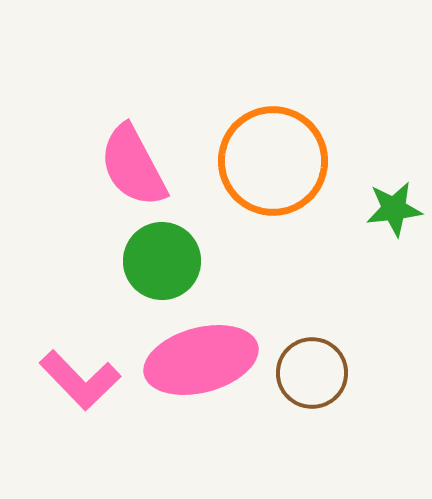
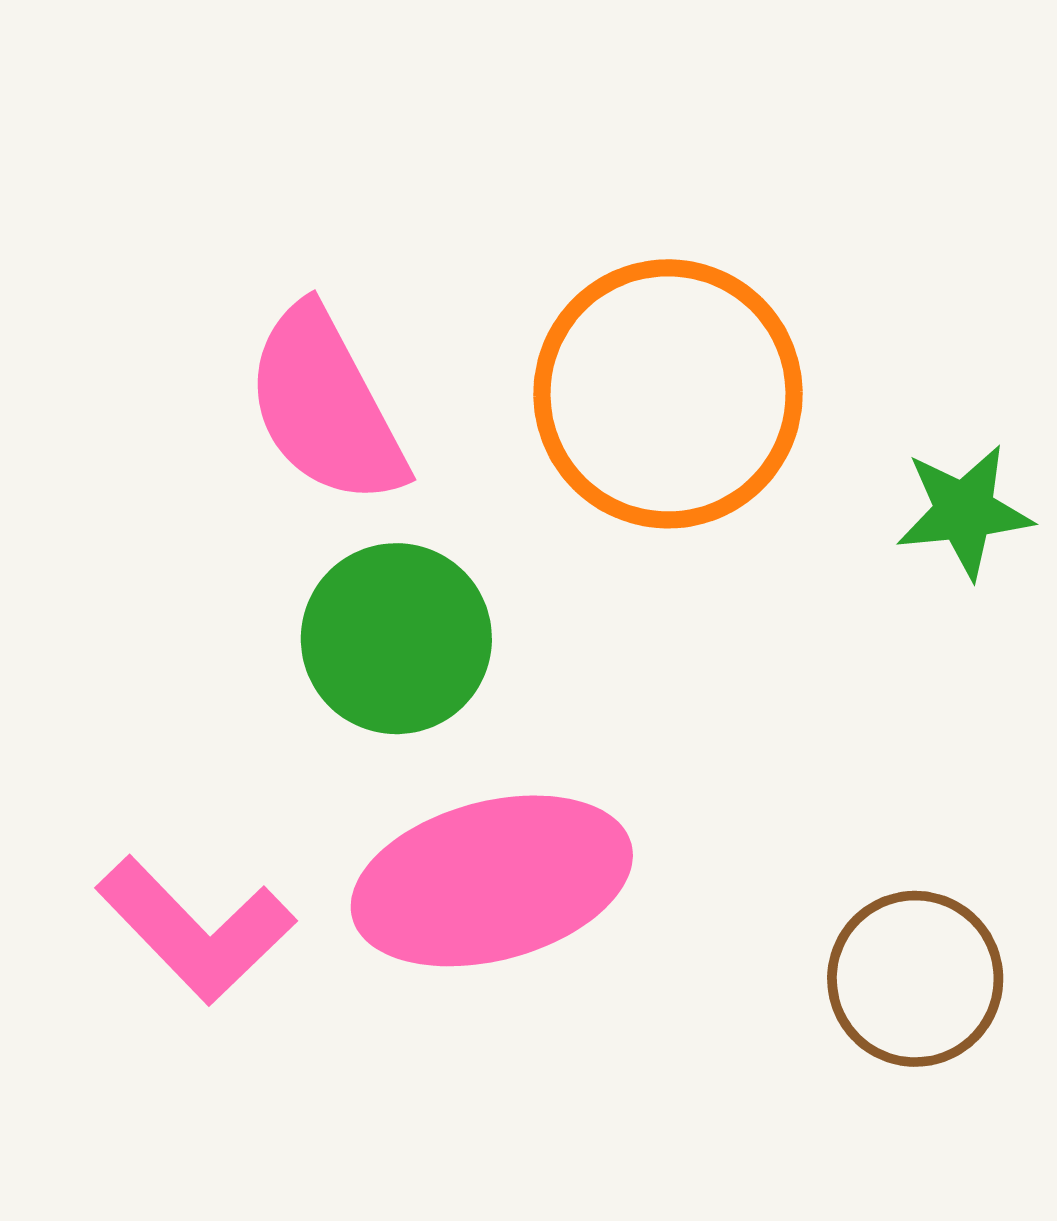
brown circle: (312, 373) -> (915, 979), moved

